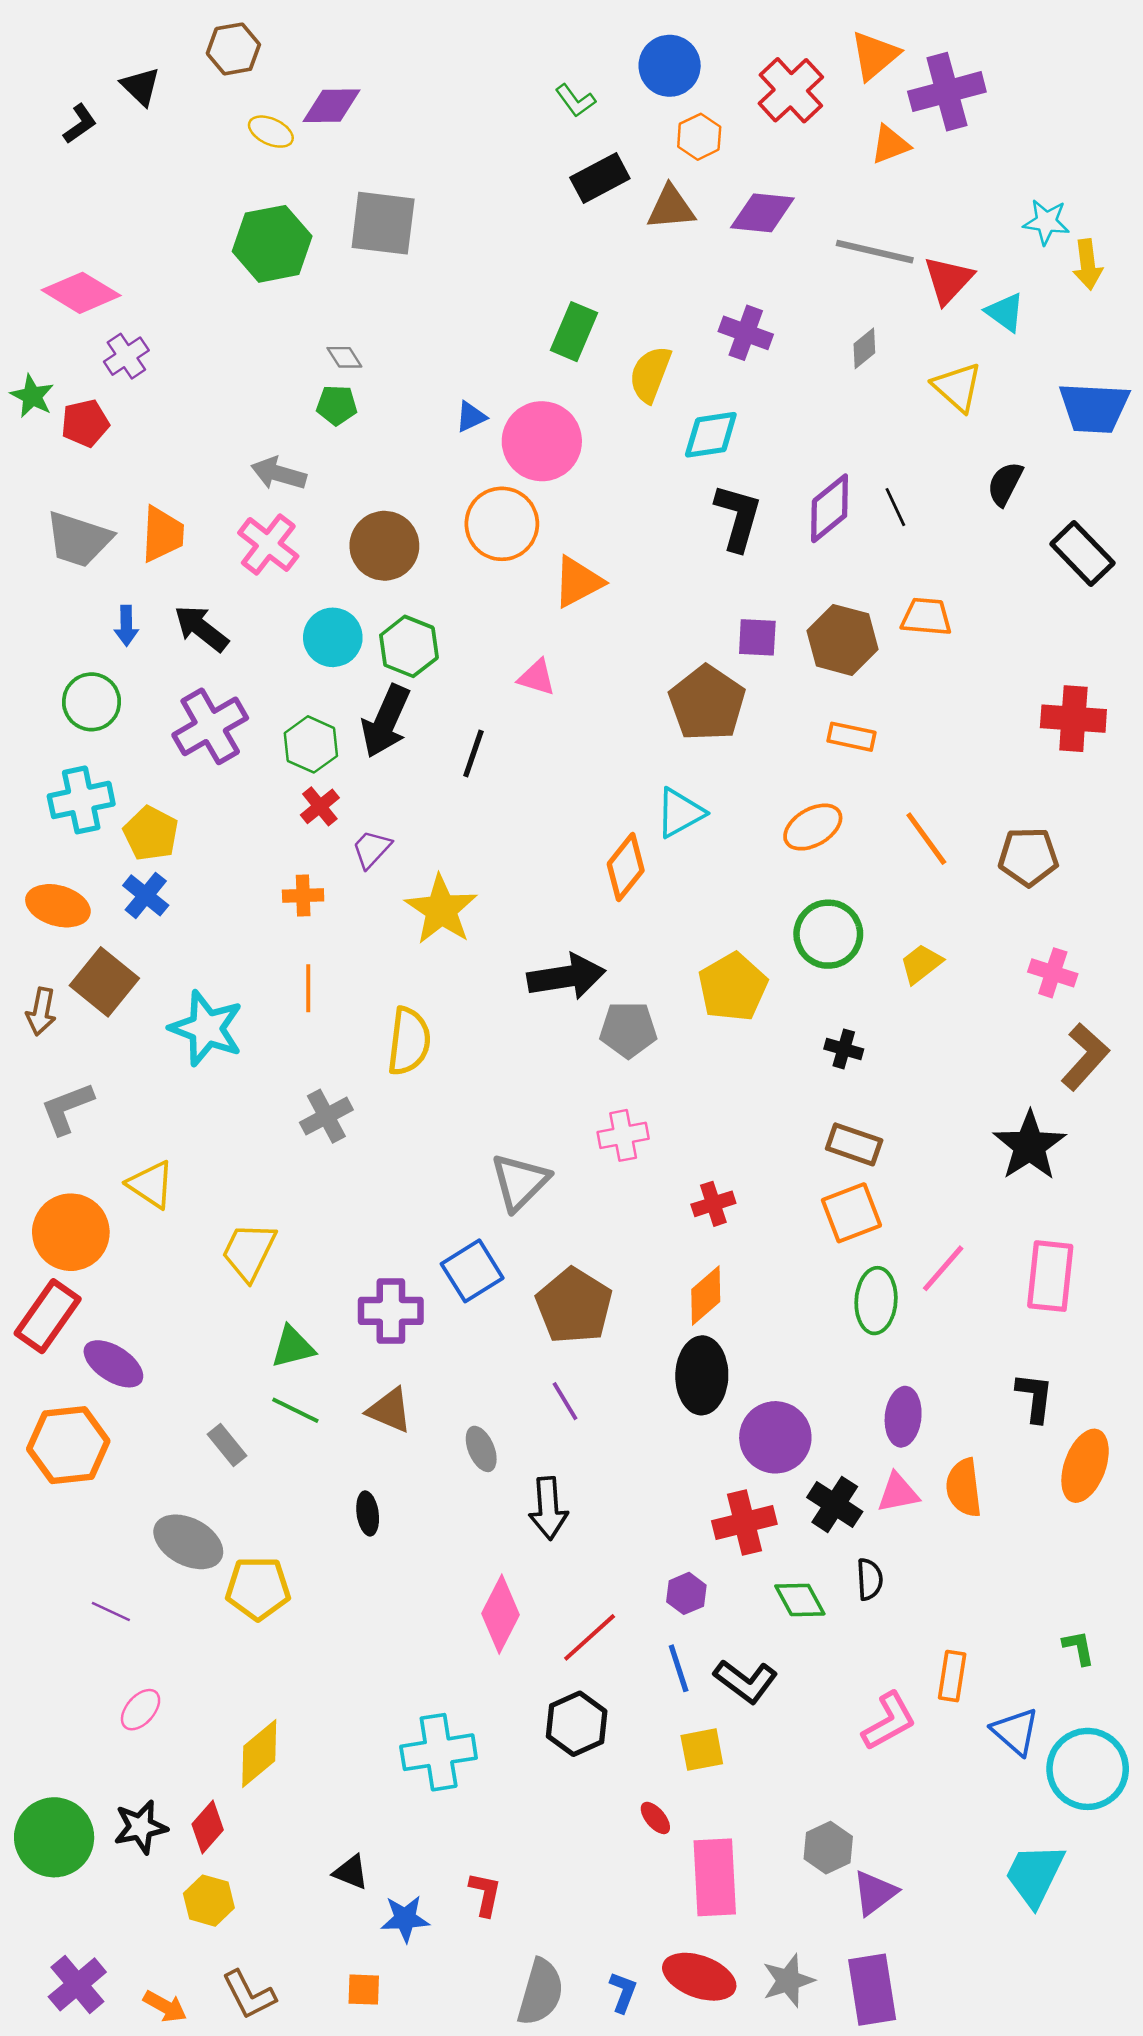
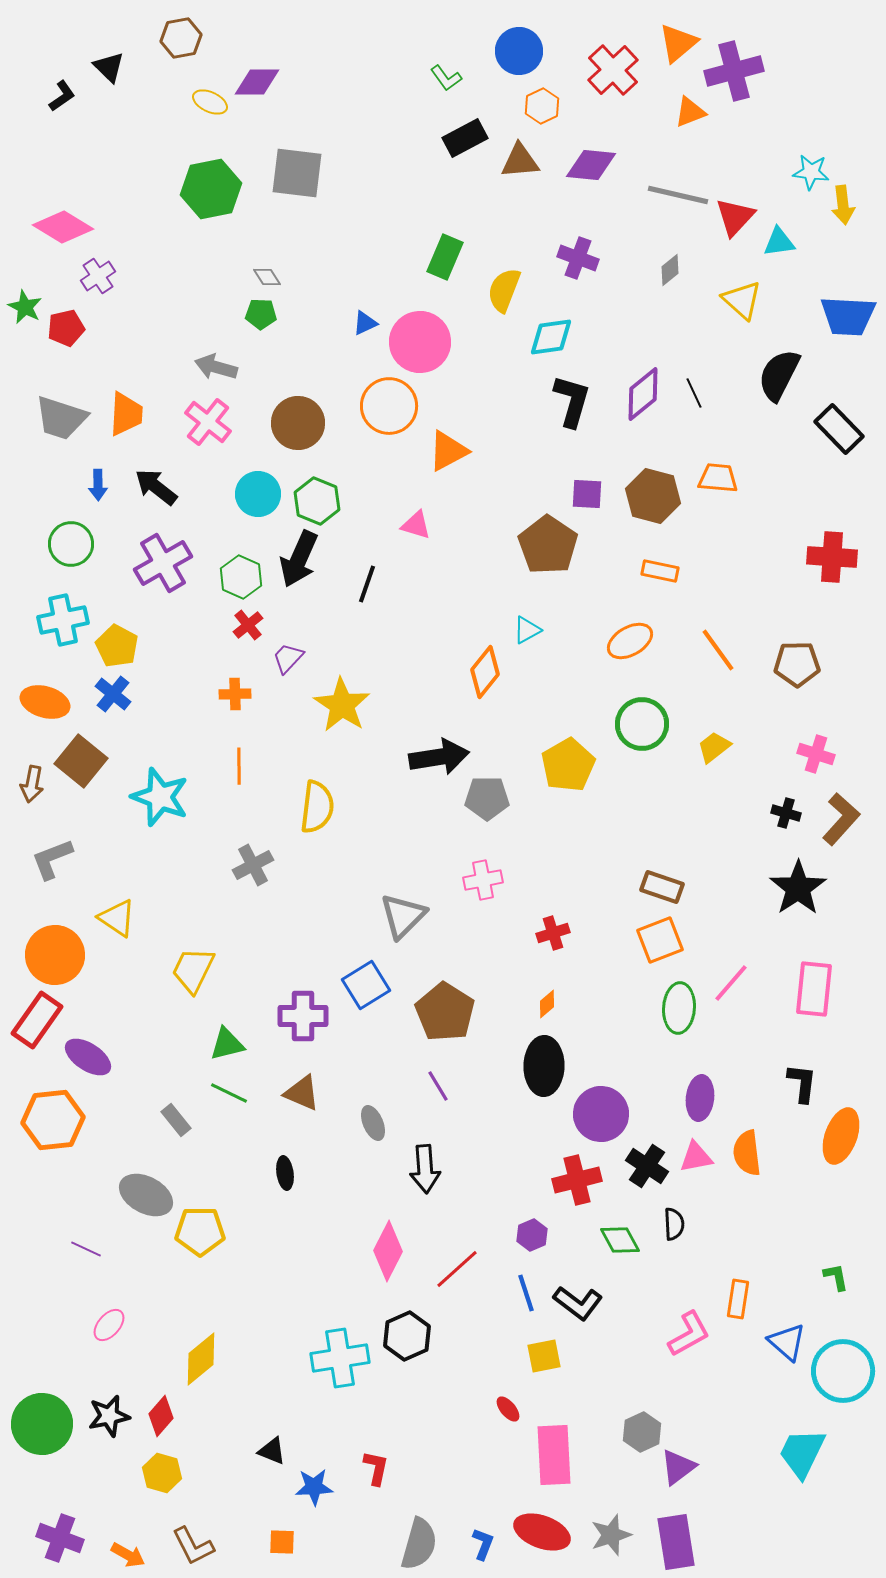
cyan triangle: (1005, 312) -> (779, 242), turned -44
black semicircle: (1005, 484) -> (779, 375), size x1.5
cyan triangle: (680, 813) -> (527, 630), size x0.7
black cross: (844, 1049) -> (786, 813), moved
orange diamond: (706, 1295) -> (547, 1004), size x0.6
black hexagon: (577, 1724) -> (407, 1336), moved
purple cross: (77, 1984) -> (60, 1538), turned -30

